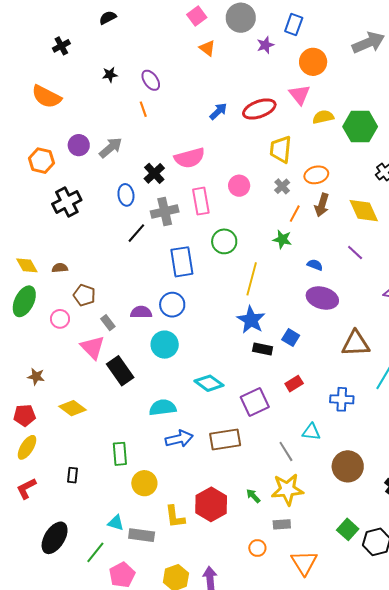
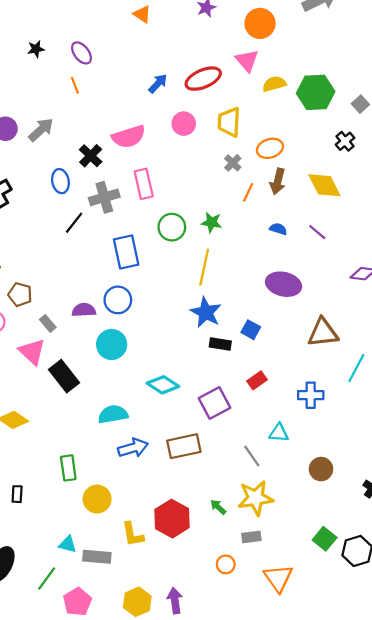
pink circle: (239, 186) -> (184, 124), moved
green star: (282, 239) -> (212, 222), moved
blue semicircle: (315, 265) -> (278, 229), moved
brown circle: (348, 466) -> (321, 469), size x0.7

